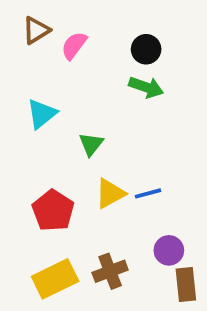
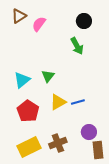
black circle: (146, 49) -> (84, 21), moved
green arrow: (146, 87) -> (77, 46), turned 42
cyan triangle: (42, 114) -> (22, 80), moved

